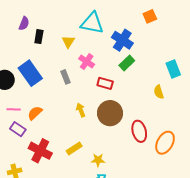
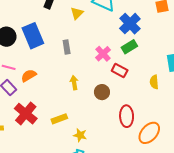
pink cross: (87, 62) -> (103, 54), moved
red rectangle: (105, 83) -> (120, 71), moved
brown circle: (110, 113) -> (102, 92), size x0.6

